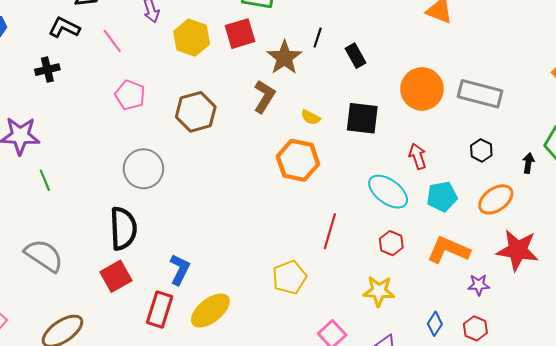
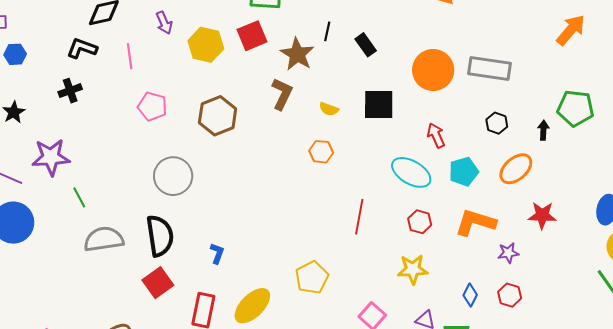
pink line: (112, 41) -> (130, 56), turned 35
orange hexagon: (298, 160) -> (321, 152), size x0.6
red star: (518, 250) -> (542, 215), size x0.7
gray semicircle: (44, 256) -> (104, 239), moved, turned -36
blue L-shape: (180, 269) -> (217, 253), moved, size x0.7
yellow pentagon: (289, 277) -> (312, 277), moved

